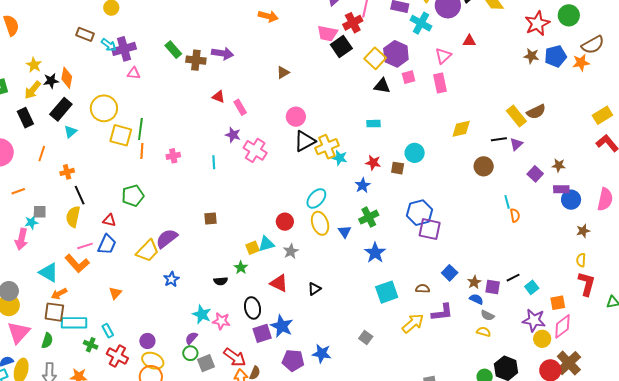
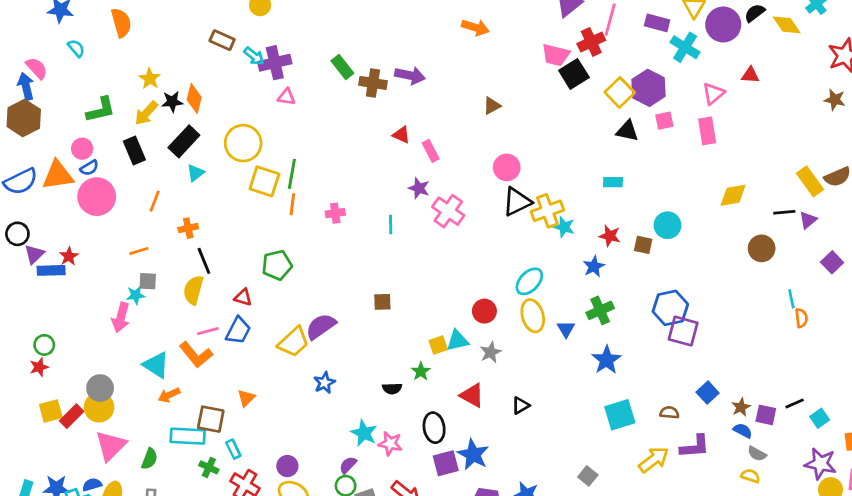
orange line: (18, 191) -> (139, 251), moved
brown square: (54, 312) -> (211, 419), moved

